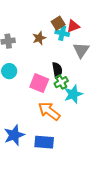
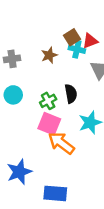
green cross: (61, 82) -> (48, 101), moved
pink square: (39, 83) -> (49, 124), moved
blue rectangle: (44, 142) -> (55, 193), moved

